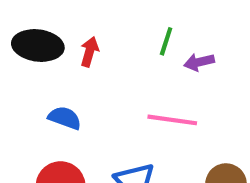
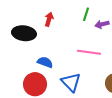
black ellipse: (38, 45) -> (24, 33), moved
blue semicircle: (65, 118) -> (45, 62), moved

